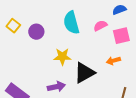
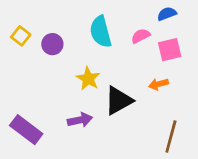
yellow star: (62, 57) -> (88, 79), turned 30

